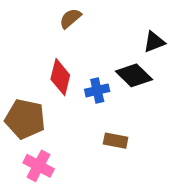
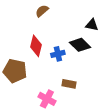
black triangle: (154, 42) -> (92, 25), turned 32
pink cross: (39, 166) -> (47, 99), moved

